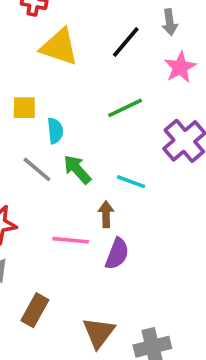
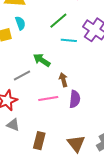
cyan semicircle: (55, 131) -> (20, 23), moved
gray line: (37, 169) -> (22, 76), moved, turned -54
cyan line: (131, 182) -> (69, 40), moved

